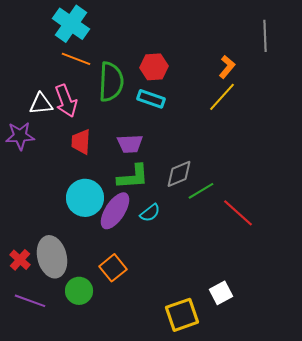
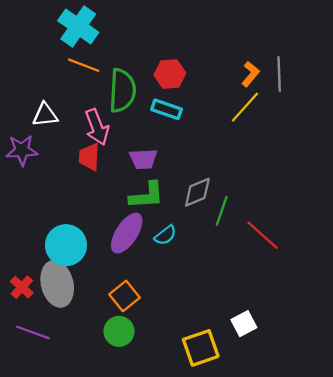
gray line: (265, 36) -> (279, 74), moved
pink arrow: (66, 101) -> (97, 127), moved
green line: (201, 191) -> (222, 211), turned -40
cyan circle: (85, 198) -> (66, 245), moved
green circle: (79, 291) -> (119, 331), moved

